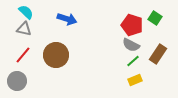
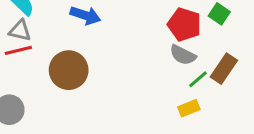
red line: (23, 55) -> (18, 50), moved, turned 36
green line: (133, 61) -> (198, 79), moved

